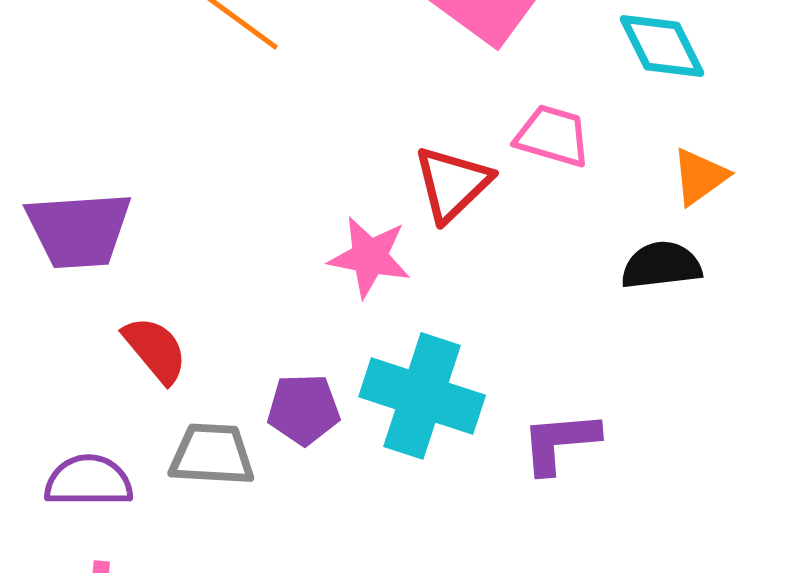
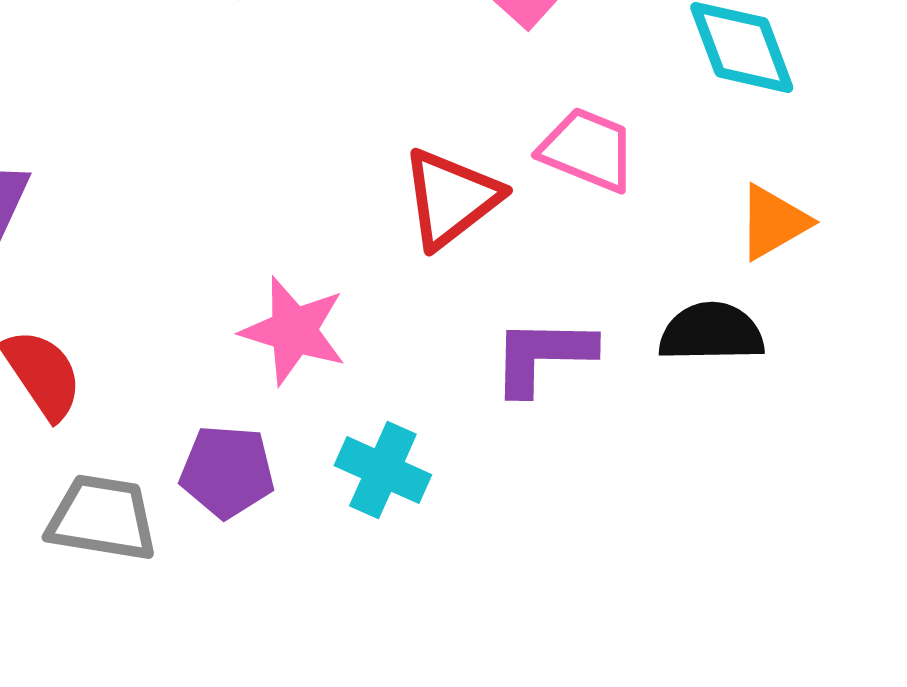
pink star: (370, 257) -> (294, 331), moved
cyan cross: (422, 396) -> (383, 470), size x0.6
purple L-shape: (560, 442) -> (543, 356), moved

